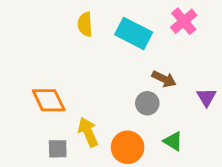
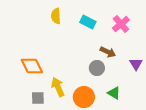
pink cross: (184, 21) -> (121, 24), moved
cyan rectangle: (134, 33) -> (88, 22), size x0.7

